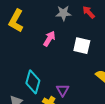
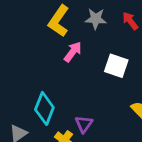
yellow L-shape: (16, 21) -> (59, 21), moved

